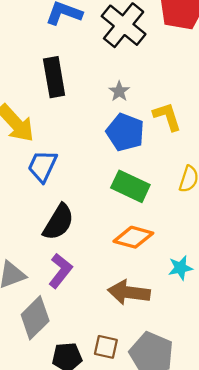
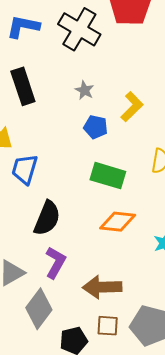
yellow L-shape: (167, 116) -> (132, 107), turned 72
blue pentagon: (125, 132) -> (96, 127), size x0.7
brown arrow: (129, 292) -> (102, 287), moved

